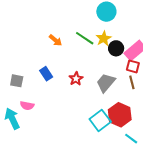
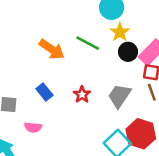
yellow star: (104, 38) -> (120, 32), moved
orange arrow: (55, 40) -> (52, 49), size x1.5
pink semicircle: (27, 106) -> (33, 127), moved

